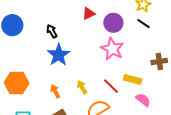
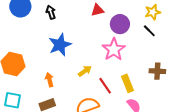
black arrow: (52, 31) -> (51, 12), moved
yellow rectangle: (133, 80) -> (128, 83), turned 42
yellow arrow: (82, 87) -> (85, 71), moved, turned 72

